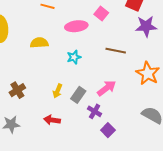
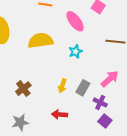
pink ellipse: (76, 26) -> (75, 21), turned 65
yellow semicircle: (39, 43) -> (40, 41), size x1.4
purple square: (108, 130) -> (105, 121), moved

